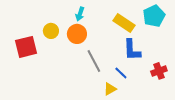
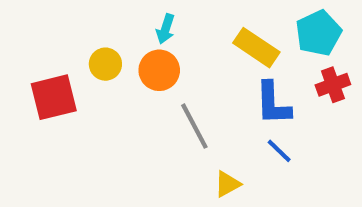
red cross: (159, 71) -> (333, 85), moved
blue line: (121, 73) -> (279, 151), moved

